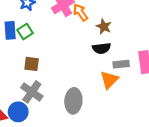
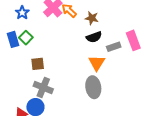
orange triangle: (109, 80) -> (97, 63), moved
gray ellipse: (73, 101) -> (93, 87), moved

